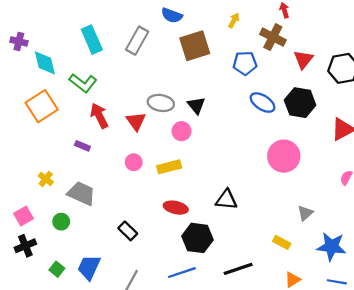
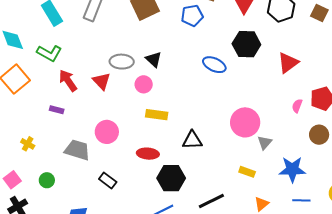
blue ellipse: (262, 103) -> (214, 65), moved
pink circle: (284, 156) -> (245, 122), moved
pink circle: (134, 162) -> (107, 132), moved, size x1.5
yellow rectangle: (169, 167) -> (157, 115), moved, turned 30
gray trapezoid: (81, 193) -> (77, 150), moved

